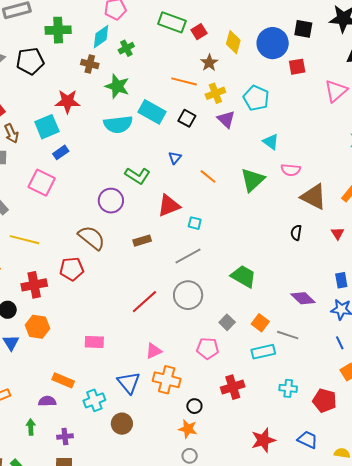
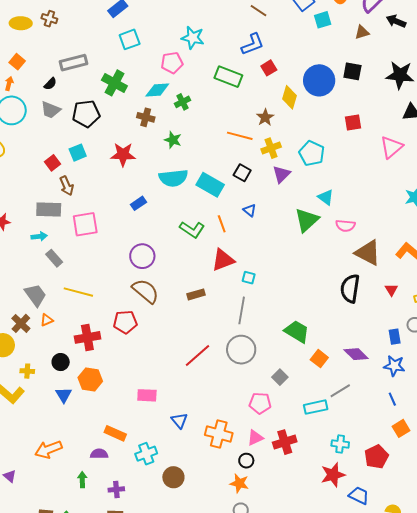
black square: (303, 29) -> (352, 71), moved
green cross: (58, 30) -> (114, 83), turned 30
red square: (199, 32) -> (269, 68), moved
cyan diamond: (101, 37) -> (157, 90), turned 30
blue circle: (273, 43) -> (319, 80), moved
green star: (117, 86) -> (173, 140), size x0.7
cyan rectangle: (152, 112) -> (210, 185), moved
purple triangle: (226, 119) -> (281, 174), turned 30
cyan square: (47, 127) -> (78, 153), moved, size x0.7
blue rectangle: (61, 152) -> (138, 203), moved
blue triangle: (175, 158) -> (250, 210), moved, turned -32
orange line: (208, 176) -> (222, 224), moved, turned 30
green triangle: (253, 180) -> (307, 220), moved
pink square: (42, 183) -> (85, 224), moved, turned -36
purple circle: (111, 201) -> (142, 256), moved
black semicircle: (296, 233) -> (350, 288), size x1.8
gray line: (188, 256) -> (242, 310), turned -52
orange square: (260, 323) -> (319, 359), moved
gray line: (288, 335) -> (340, 391), turned -50
pink triangle: (154, 351) -> (255, 438), moved
blue triangle: (129, 383) -> (179, 420), moved, size x0.7
red pentagon: (325, 401) -> (376, 457), turned 30
red star: (263, 440) -> (333, 475), moved

